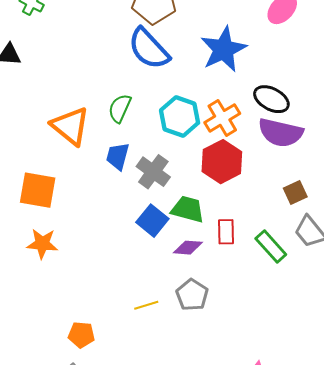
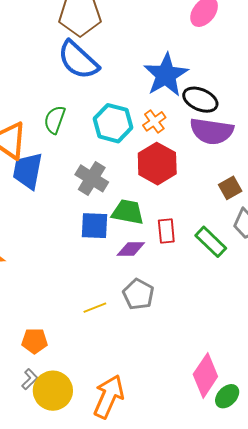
blue star: (223, 49) -> (166, 75), moved
orange cross: (222, 118) -> (154, 121), size x0.7
blue trapezoid: (118, 156) -> (28, 171), moved, size x1.4
blue square: (152, 221) -> (94, 226), turned -32

